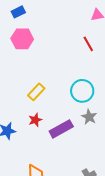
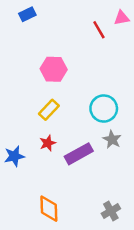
pink hexagon: (22, 39) -> (54, 69), moved
red line: (88, 44) -> (99, 30), moved

